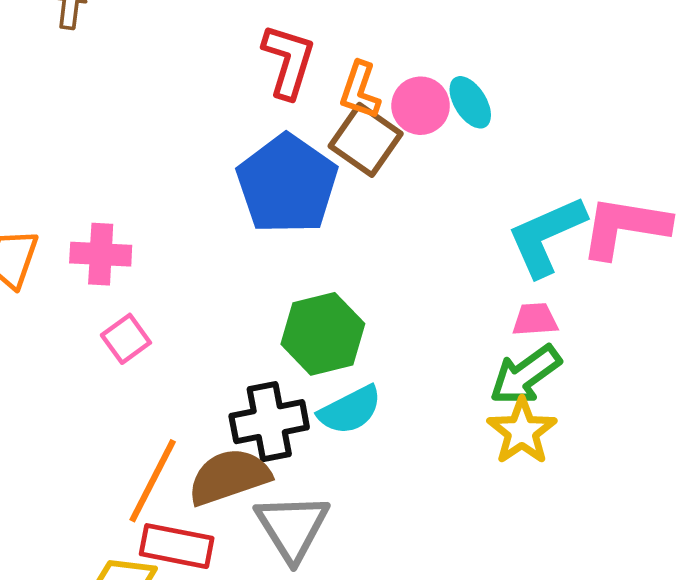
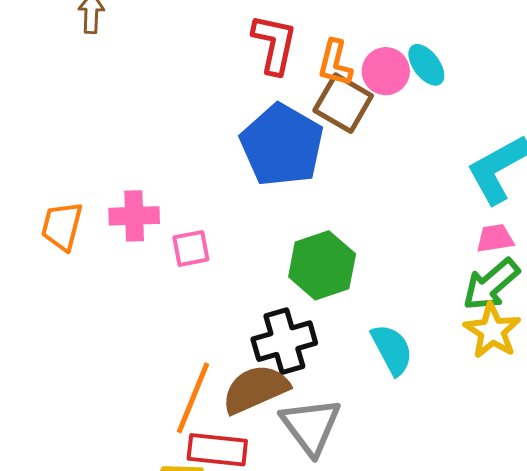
pink square: (126, 339) -> (191, 248), moved, turned 30
cyan semicircle: (350, 410) -> (392, 350), moved, turned -86

